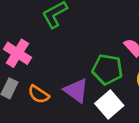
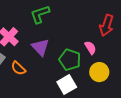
purple triangle: (76, 91) -> (40, 47), moved

